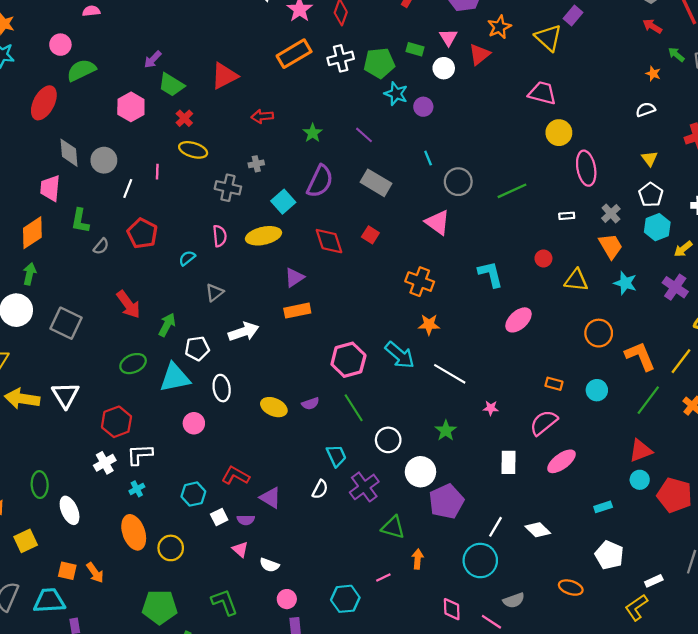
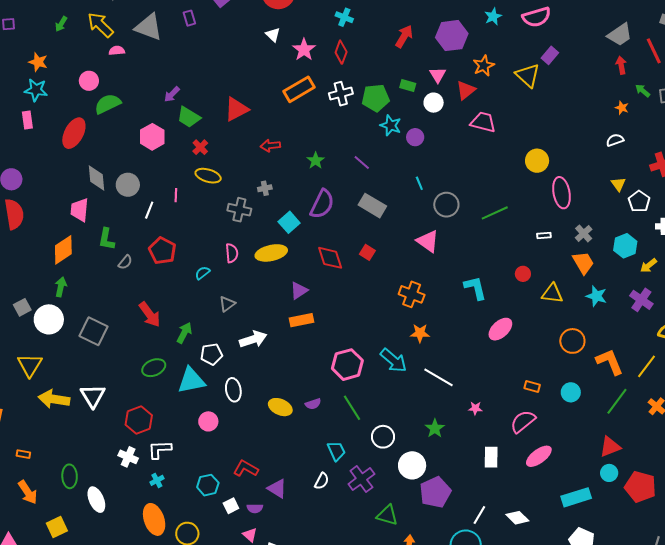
red arrow: (652, 26) -> (621, 65), turned 48
pink trapezoid: (542, 93) -> (483, 122), moved
white pentagon: (651, 195) -> (639, 201), moved
white cross: (105, 463) -> (128, 457), turned -36
cyan rectangle: (603, 507) -> (576, 497), size x1.8

